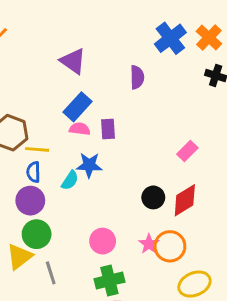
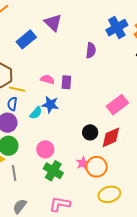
purple triangle: (73, 61) -> (53, 23), moved
blue rectangle: (78, 107) -> (26, 39), moved
pink rectangle: (187, 151) -> (117, 105), size x1.5
pink circle: (103, 241) -> (45, 149), moved
green cross: (109, 280) -> (53, 171), moved, turned 36

